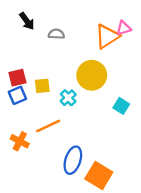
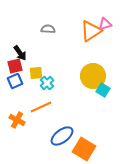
black arrow: (27, 21) -> (20, 53), moved
yellow circle: (92, 75) -> (93, 76), moved
cyan cross: (68, 98) -> (47, 83), moved
blue ellipse: (73, 160) -> (62, 136), turned 35

